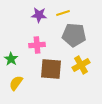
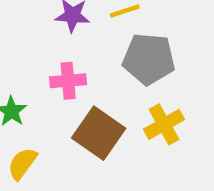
brown square: (51, 69) -> (99, 133), turned 30

